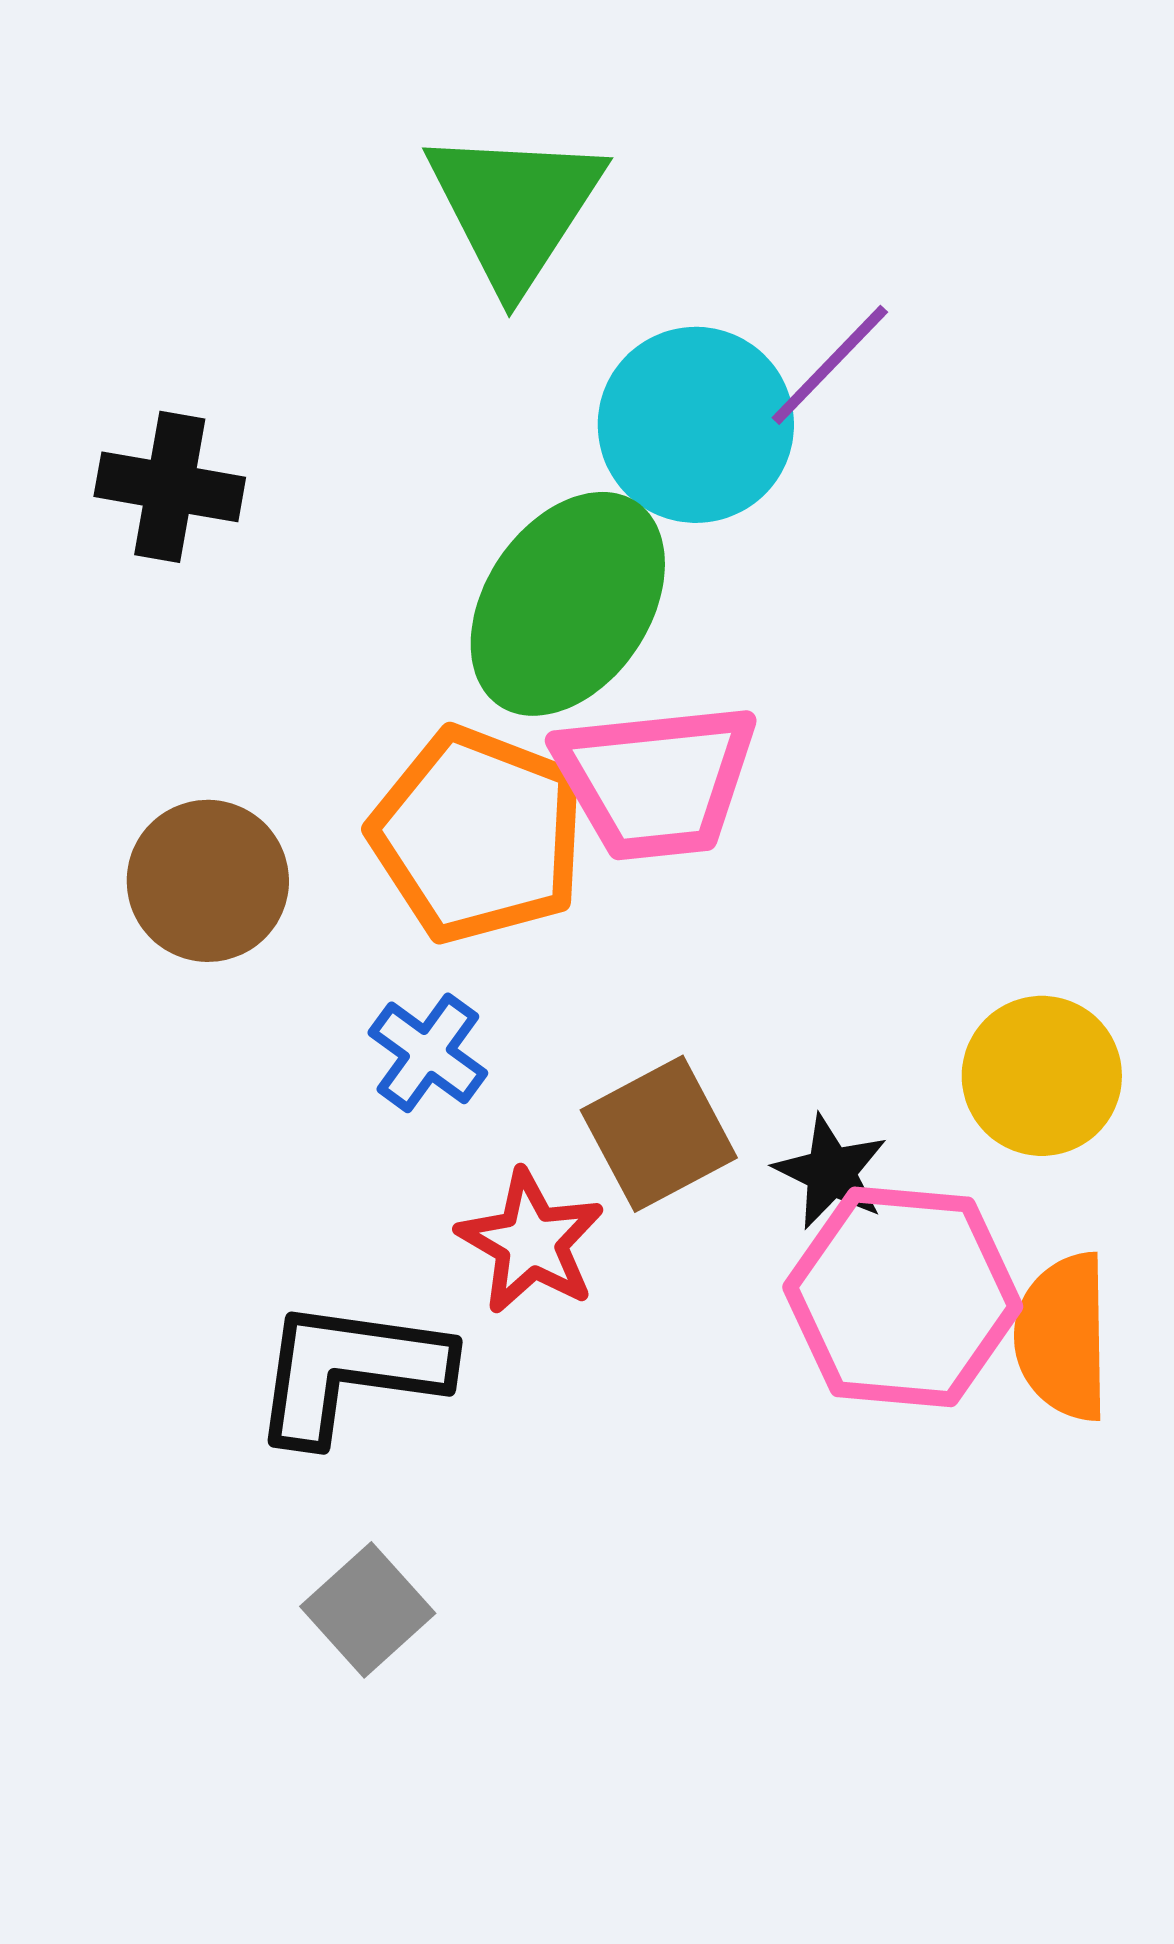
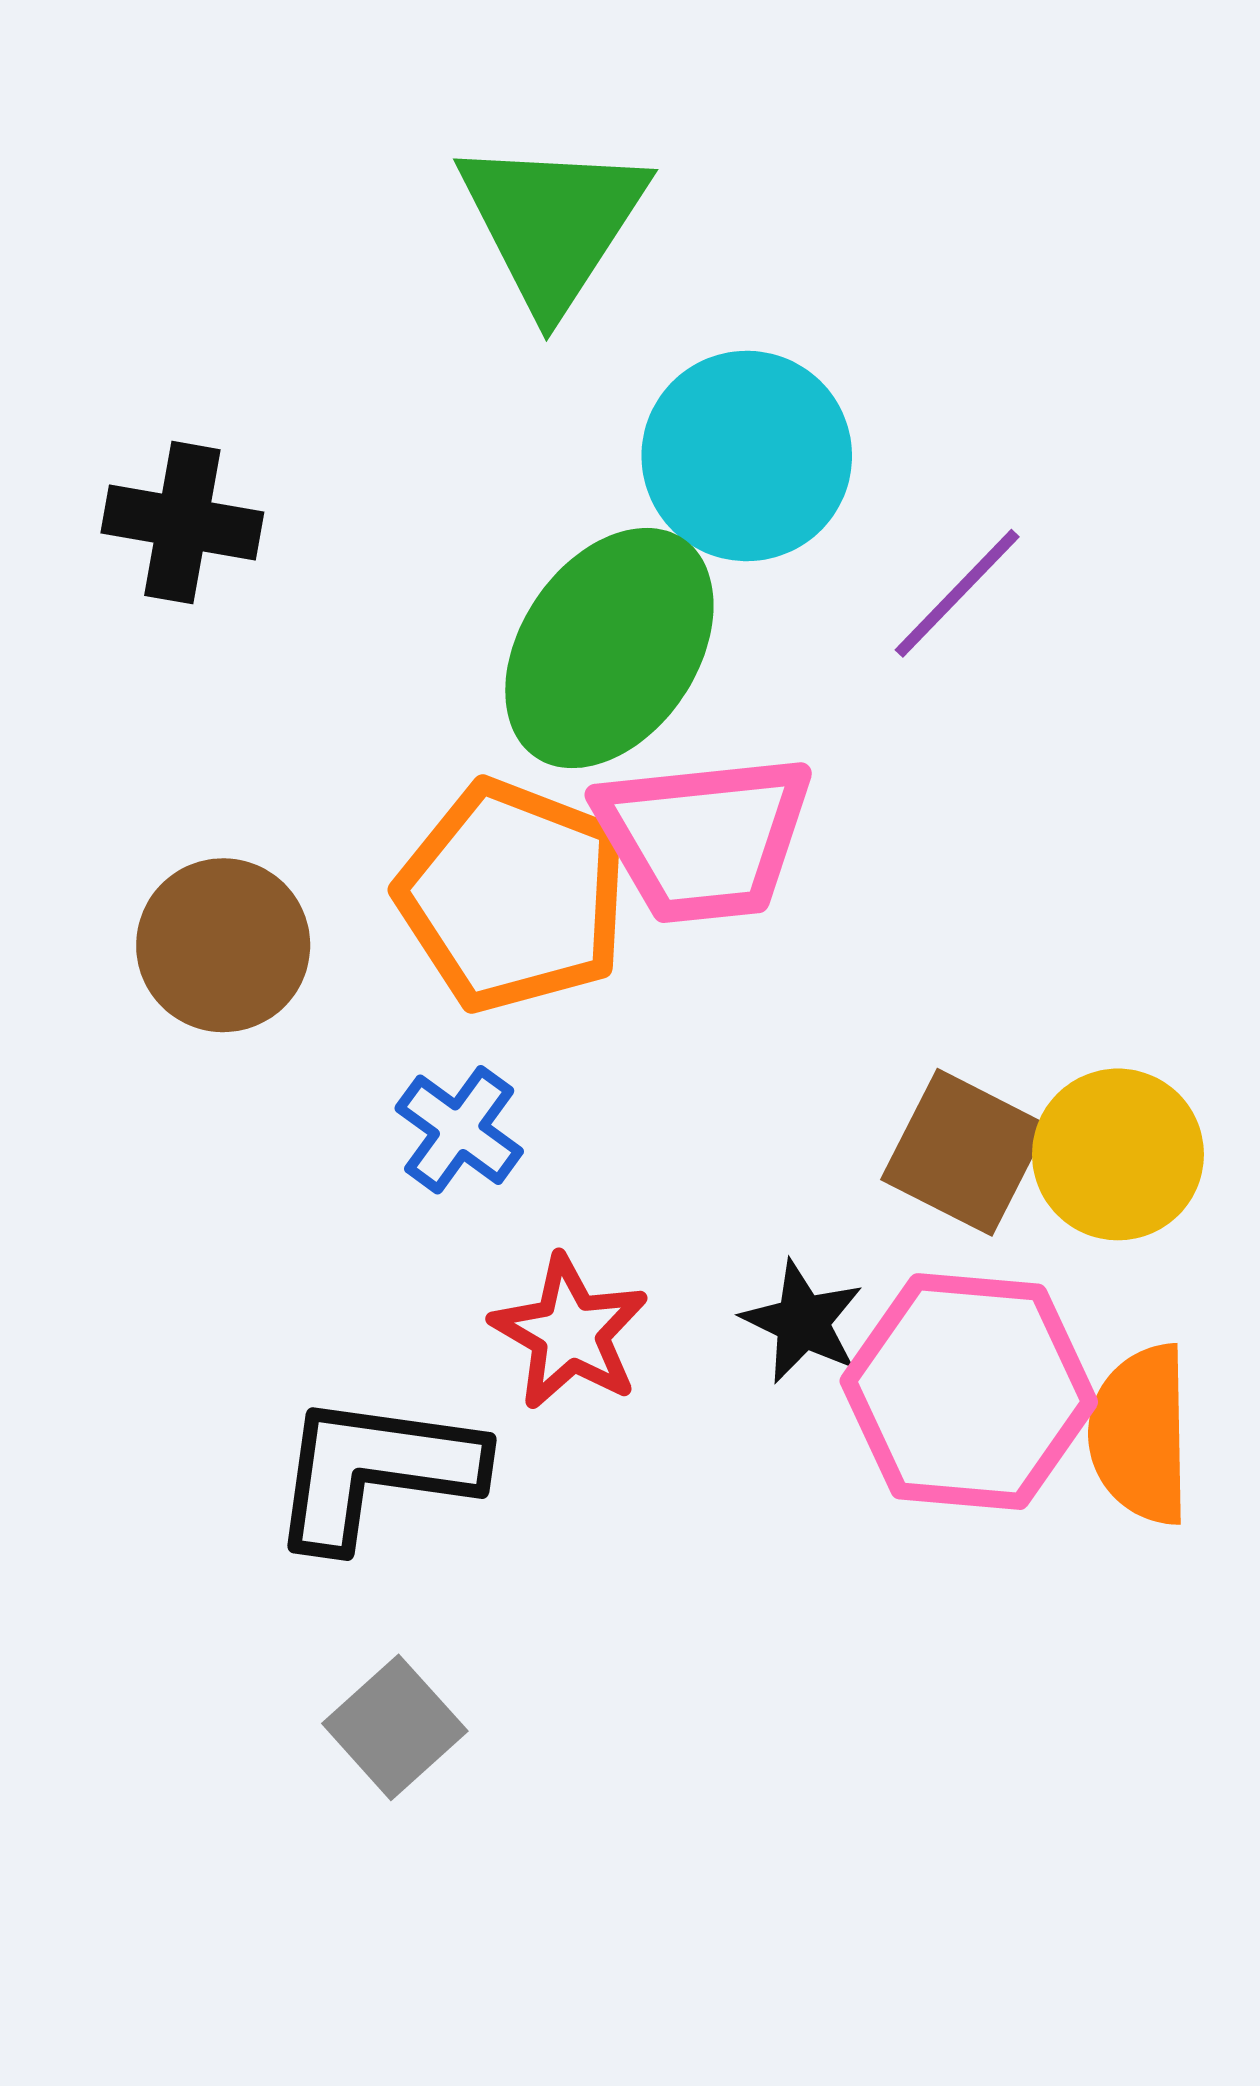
purple line: (830, 365) -> (957, 593), moved
brown square: (659, 1134) -> (965, 1152), moved, turned -35
black star: (831, 1172) -> (803, 1322), moved

